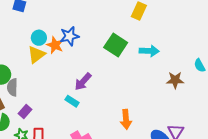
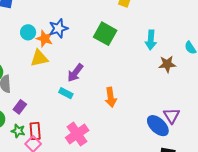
cyan arrow: (149, 51) -> (151, 40), moved, turned 96
yellow triangle: (36, 55) -> (39, 58), moved, turned 30
orange arrow: (126, 119) -> (111, 97), moved

